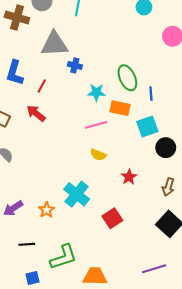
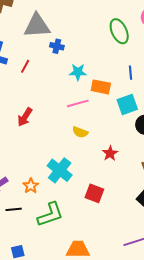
green ellipse: (127, 78) -> (119, 31), moved
red arrow: (36, 113) -> (25, 117), moved, turned -96
red square: (112, 218) -> (94, 193), turned -36
black line: (27, 244) -> (14, 209), moved
green L-shape: (64, 257) -> (50, 214), moved

